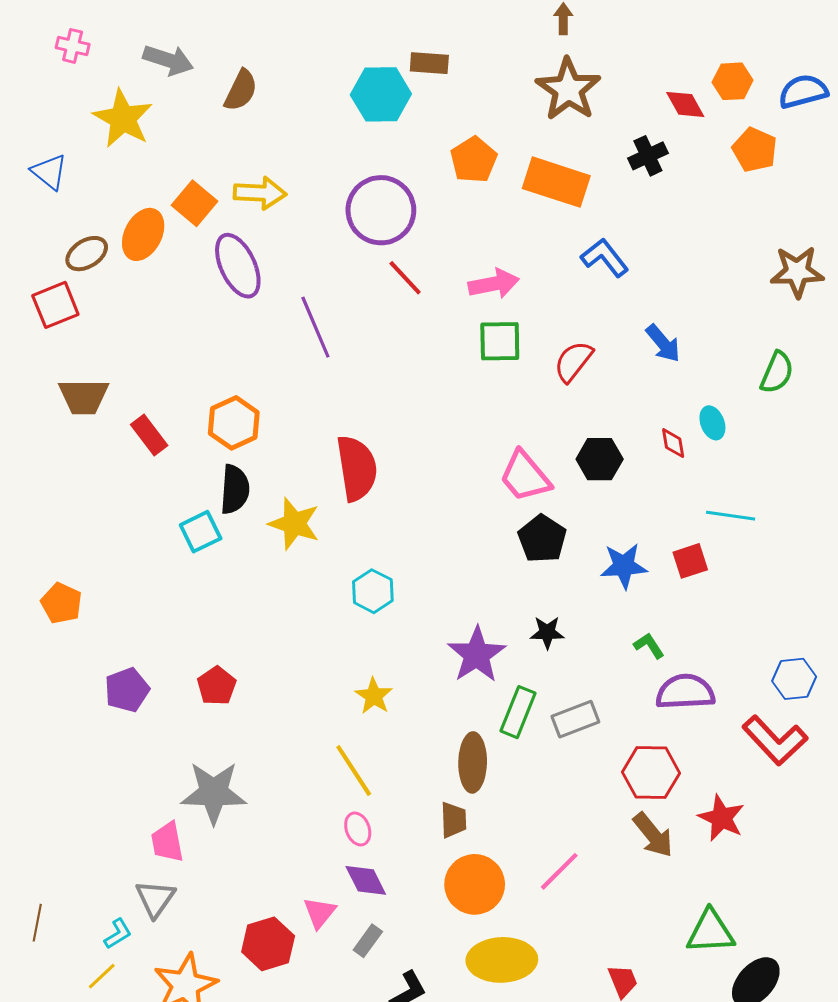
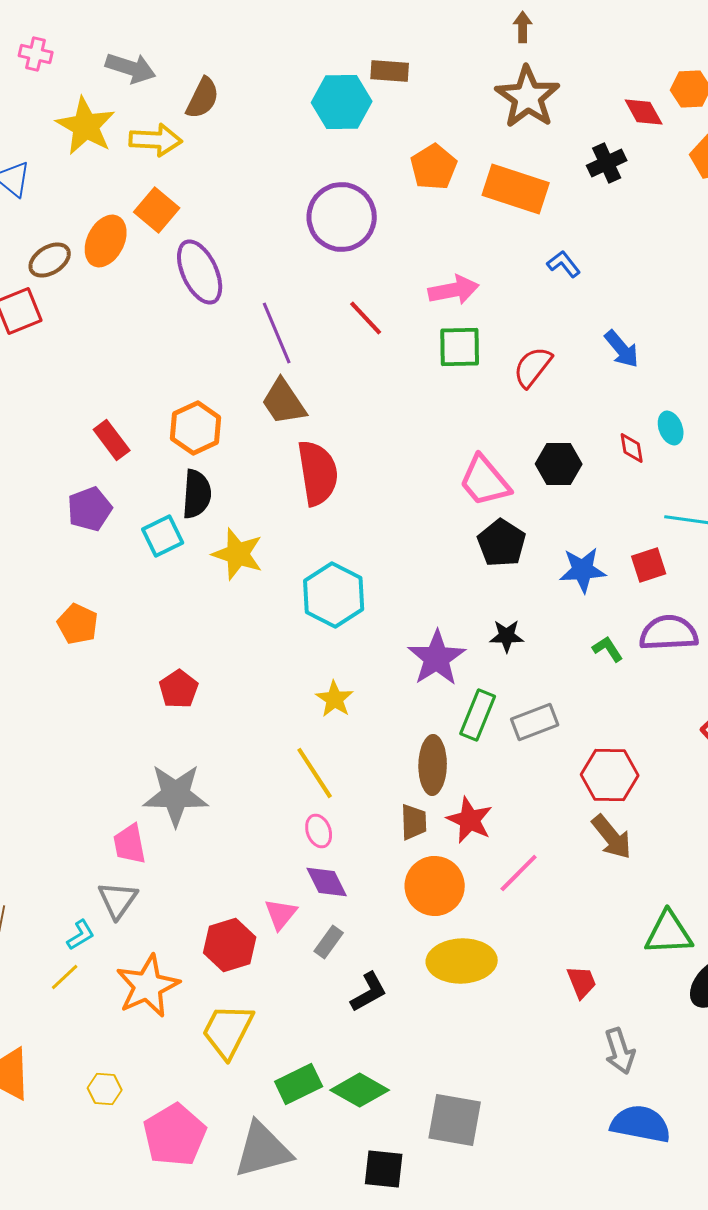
yellow arrow: (260, 193) -> (156, 140), moved
blue L-shape: (605, 258) -> (564, 264), size x0.7
red line: (405, 278) -> (366, 318), moved
brown trapezoid: (84, 397) -> (284, 402), moved, turned 56
yellow star: (294, 524) -> (238, 554), moved
cyan hexagon: (373, 591) -> (334, 595), size x1.5
orange pentagon: (61, 603) -> (78, 624), moved
purple pentagon: (127, 690) -> (90, 509), moved
purple semicircle: (685, 692) -> (669, 633), moved
red star: (722, 818) -> (470, 820), moved

